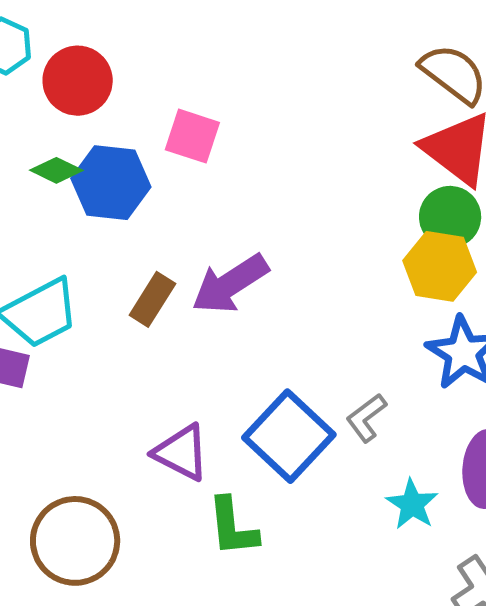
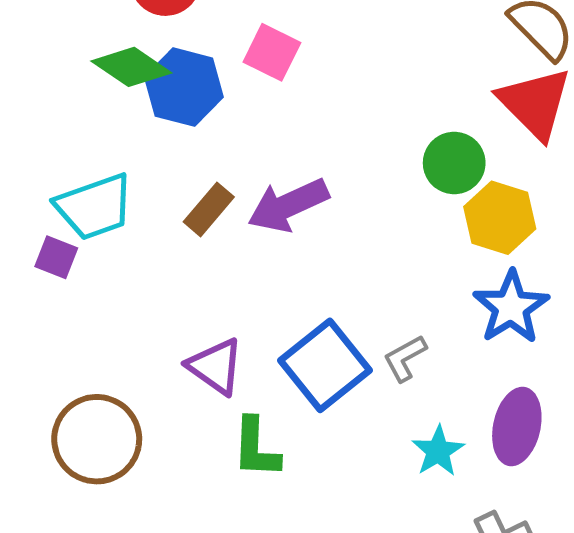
green diamond: (56, 170) -> (131, 67), size x1.5
green circle: (450, 217) -> (454, 163), moved

